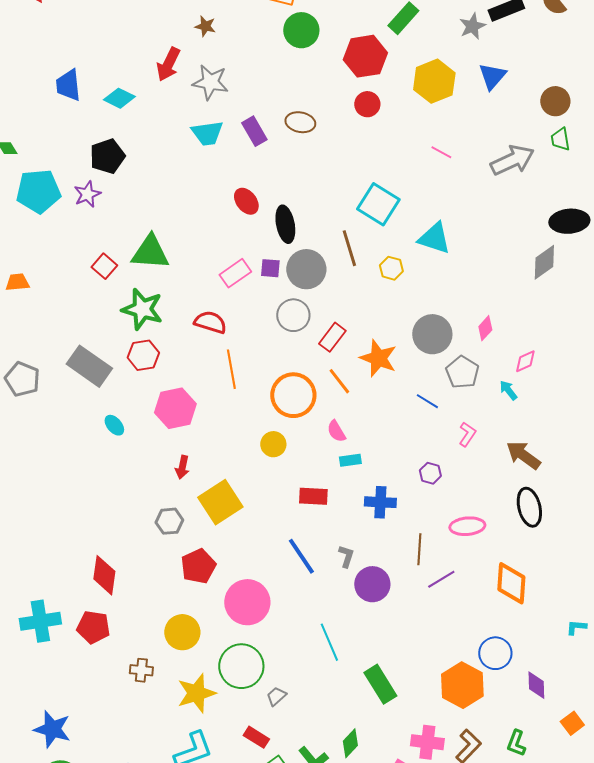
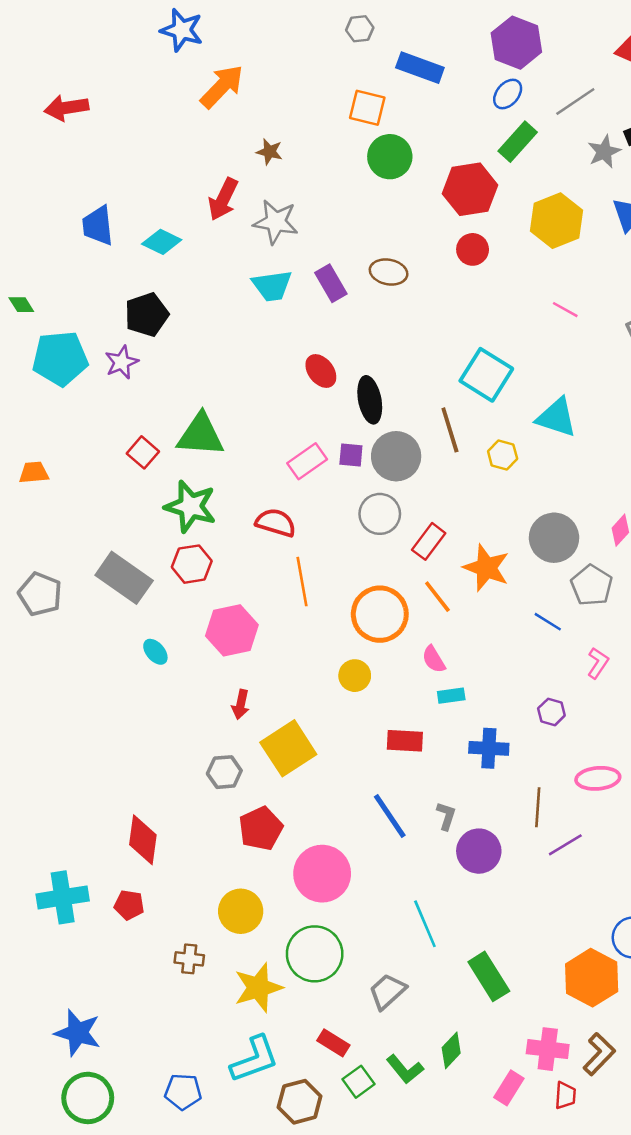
red pentagon: (93, 627) -> (129, 905), size x0.7
gray trapezoid: (276, 696) -> (387, 991), moved, size x1.5

